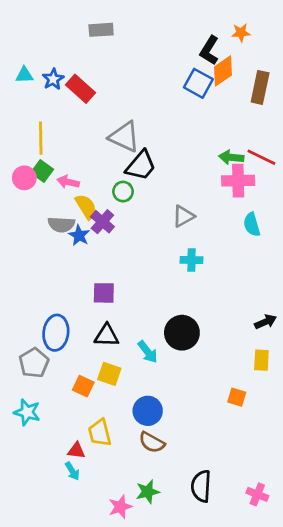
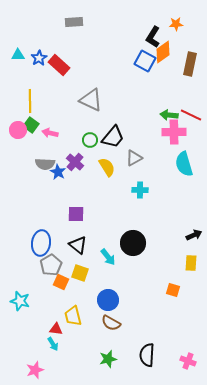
black trapezoid: (141, 166) -> (113, 137), moved
yellow semicircle: (86, 207) -> (107, 167), moved
cyan semicircle: (252, 224) -> (184, 164), size x1.4
black triangle: (107, 335) -> (78, 245), turned 36
gray pentagon: (34, 363) -> (51, 265), moved
pink star: (120, 507) -> (35, 370), moved

